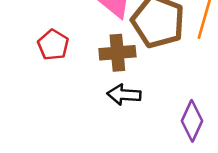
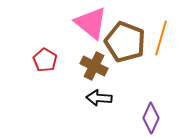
brown cross: (117, 53) -> (94, 66), turned 32

